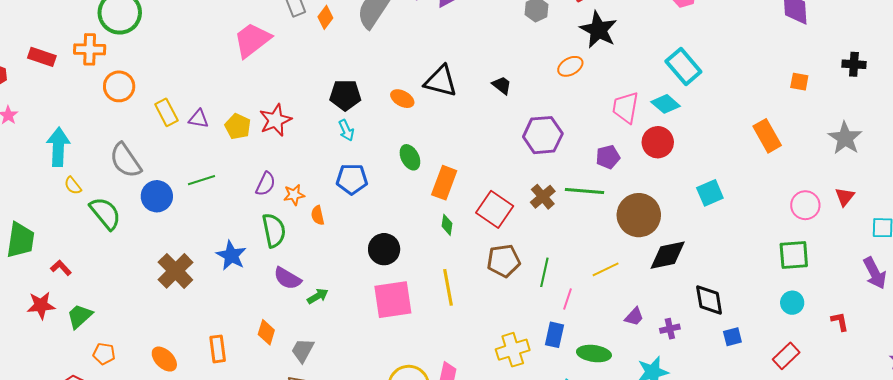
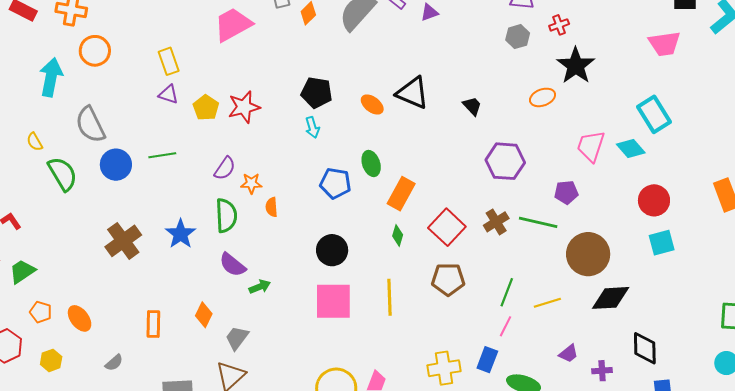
yellow rectangle: (166, 112) -> (169, 61), moved
red circle: (658, 142) -> (654, 200), moved
cyan arrow: (58, 147) -> (51, 77), moved
blue pentagon: (352, 179) -> (335, 183), moved
green line: (544, 272) -> (507, 292), moved
orange ellipse: (164, 359) -> (80, 318), moved

